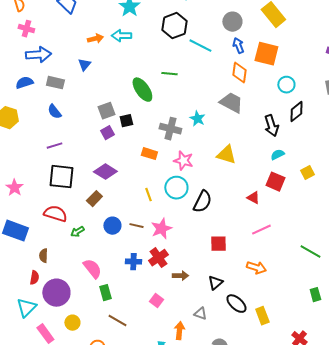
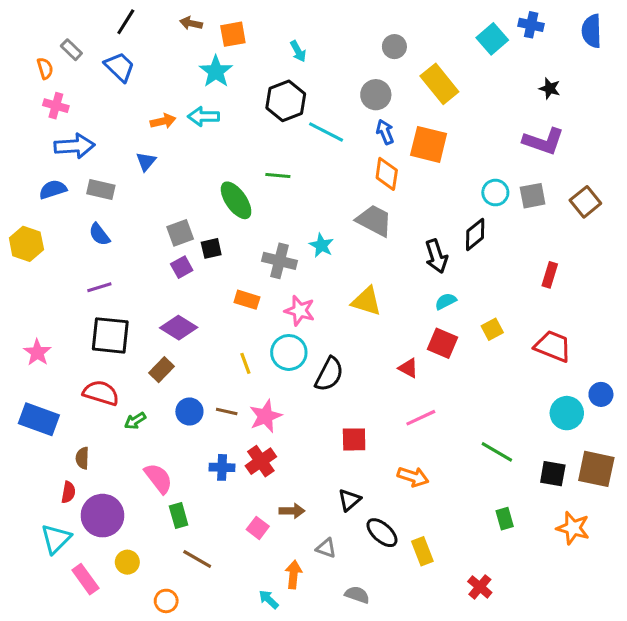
cyan circle: (286, 85) -> (495, 193), moved
brown arrow: (180, 276) -> (292, 511), moved

